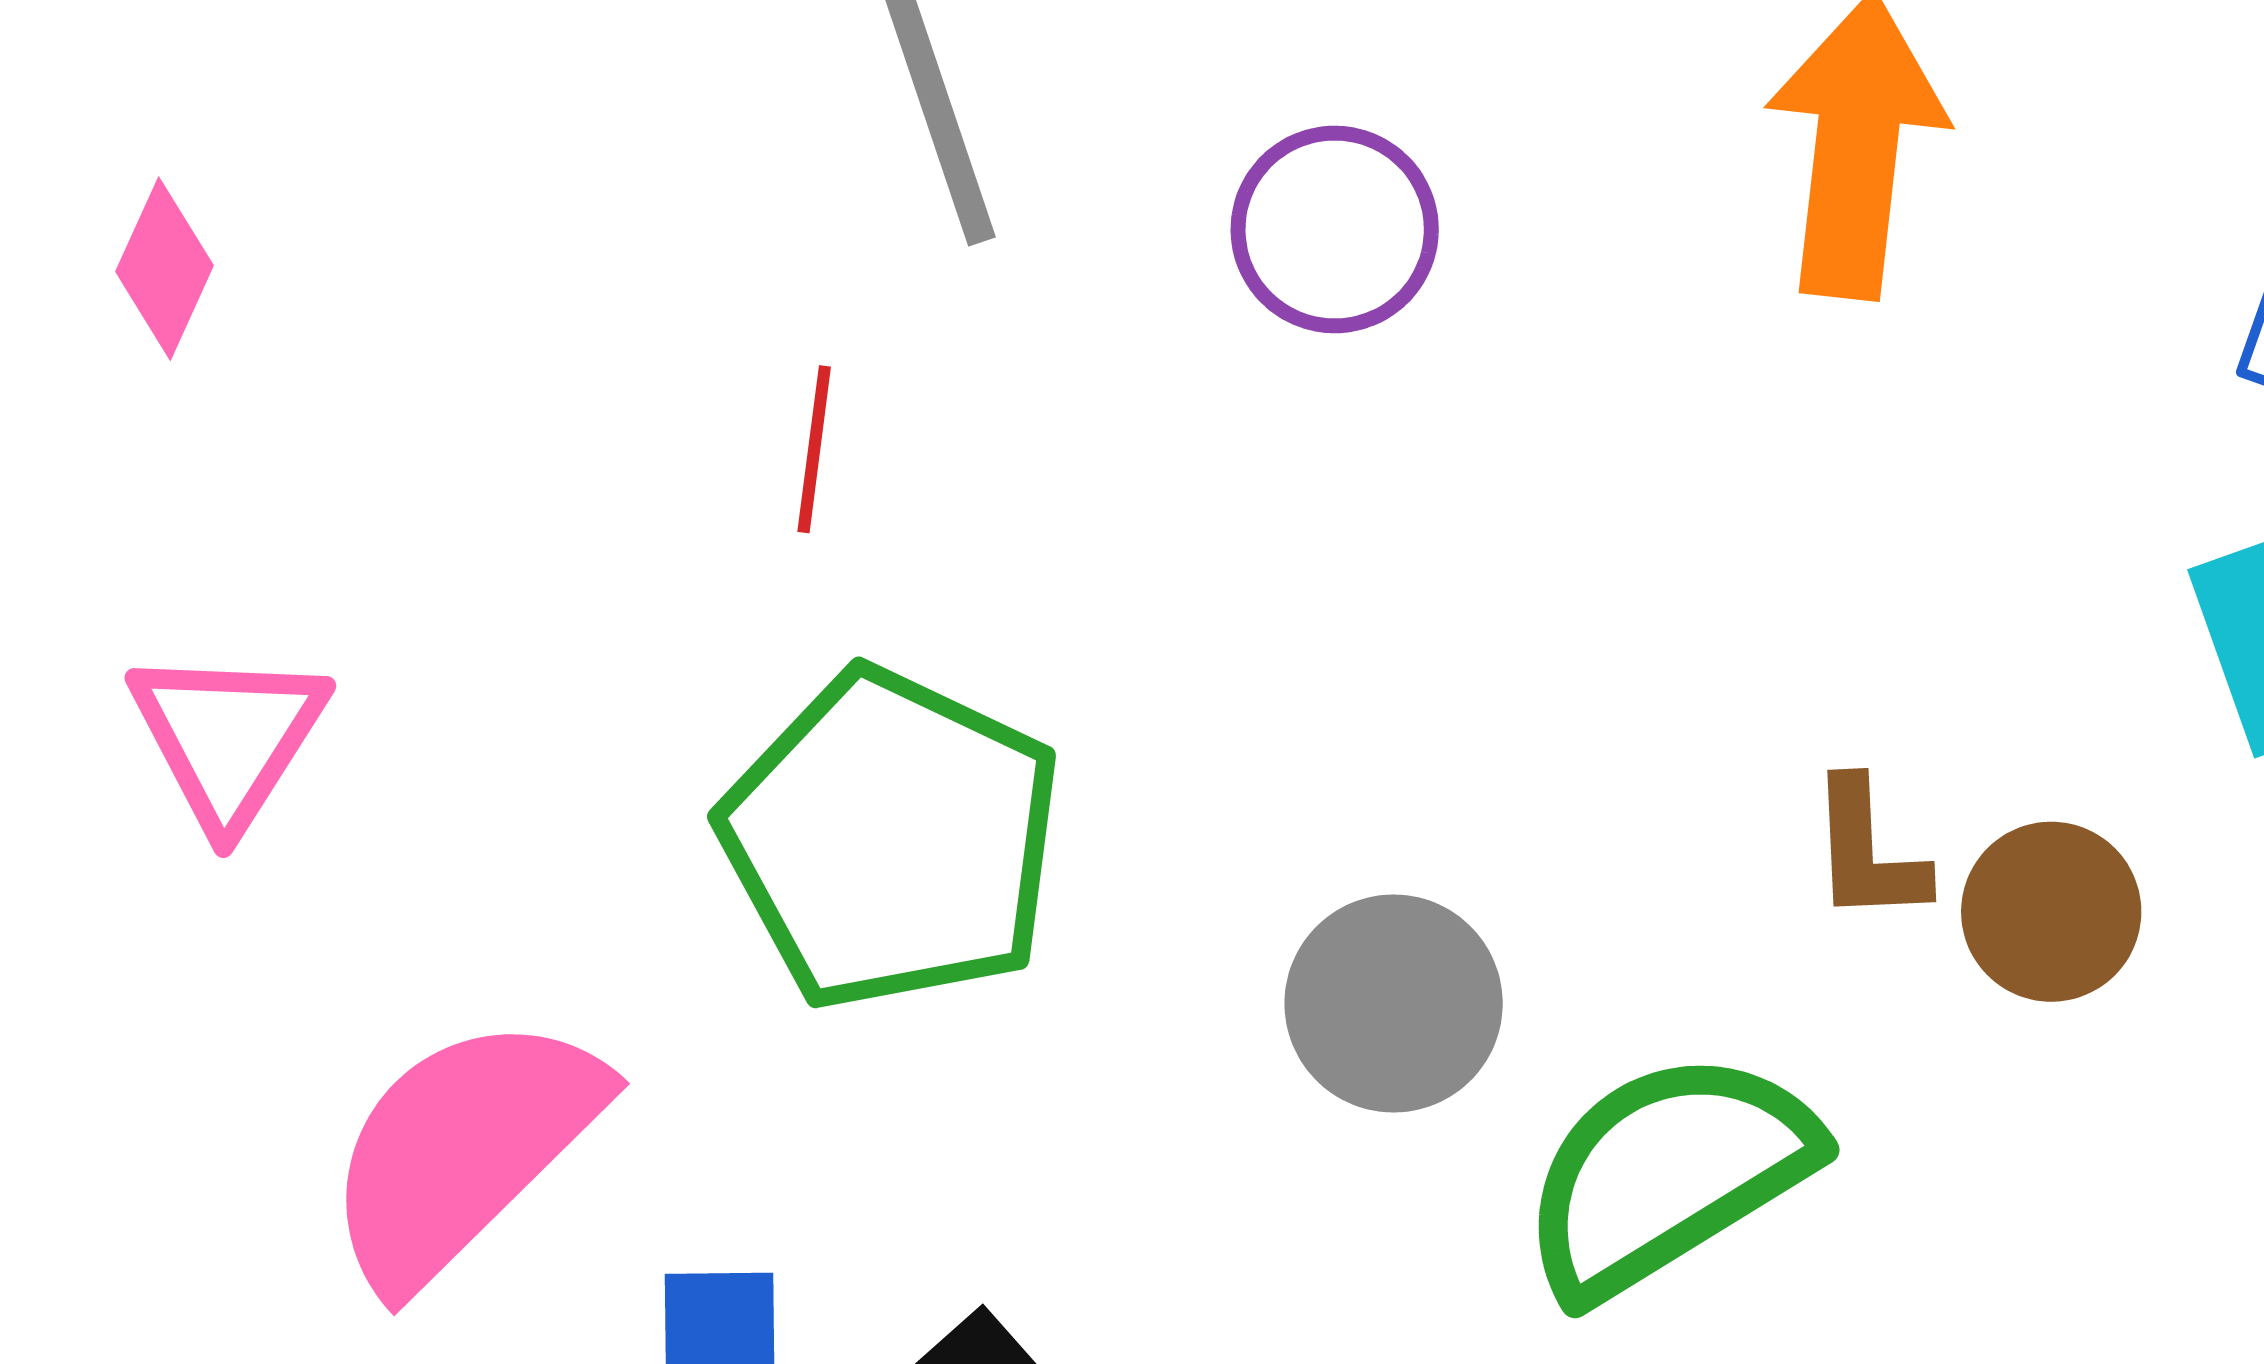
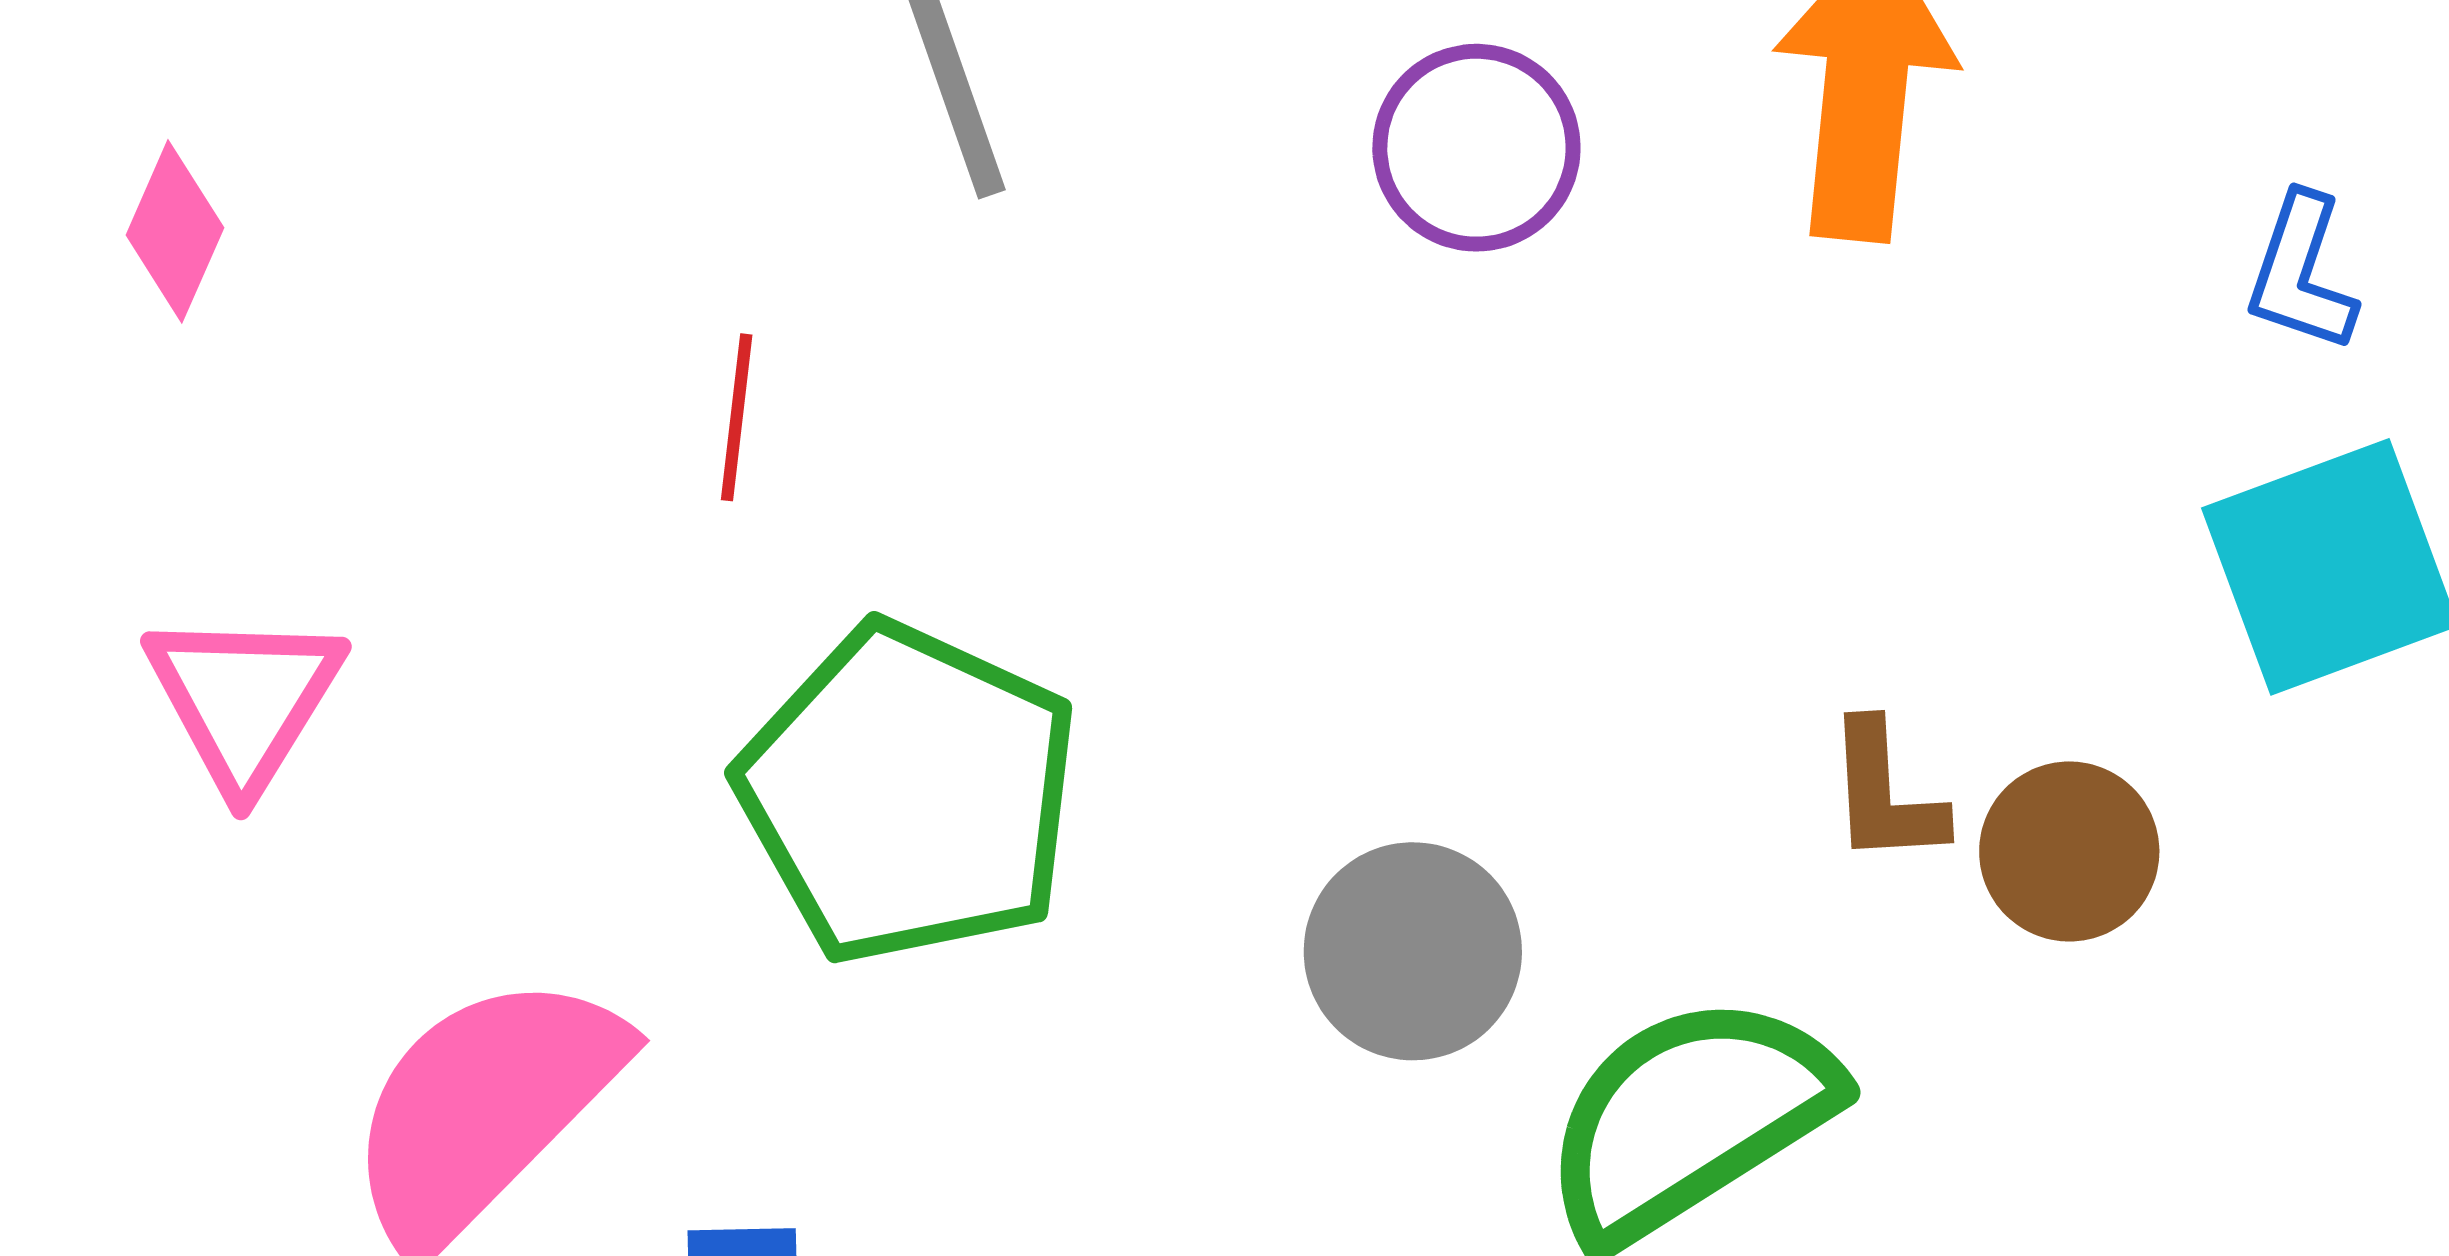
purple circle: (1335, 230) -> (1476, 148), moved
red line: (814, 449) -> (737, 417), moved

